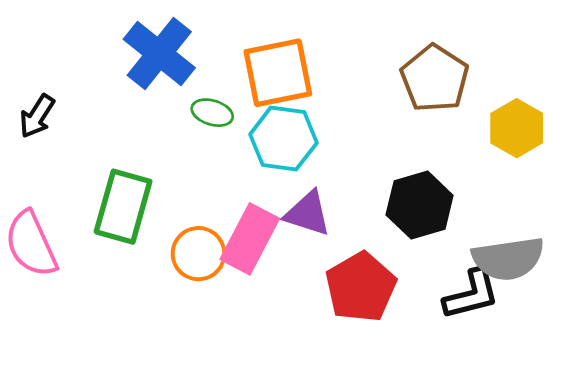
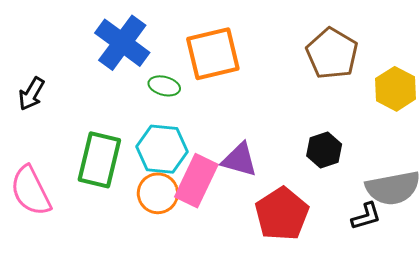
cyan hexagon: (283, 139) -> (162, 149), moved
black hexagon: (420, 205) -> (324, 150), size x0.7
black L-shape: (471, 294) -> (366, 216), size x0.7

